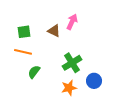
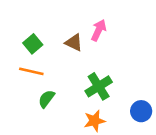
green square: (24, 32) -> (33, 44), turned -32
blue circle: (94, 81) -> (141, 111), moved

